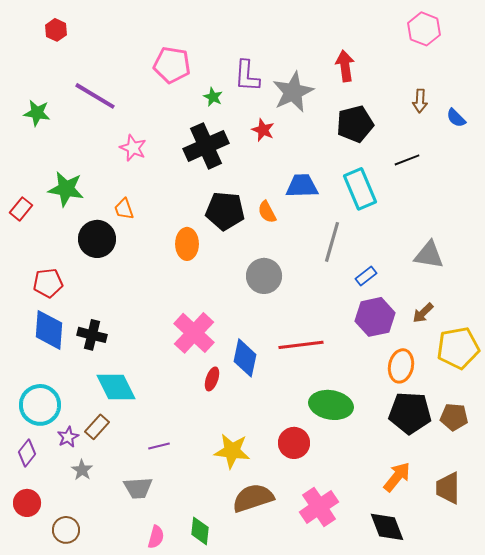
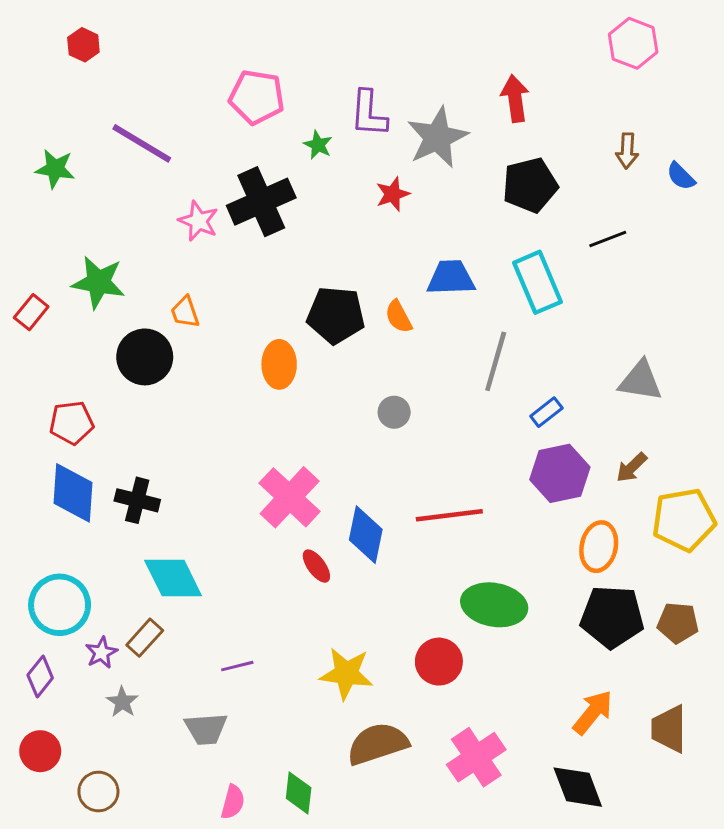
red star: (263, 130) -> (393, 194), turned 30
black cross: (206, 146) -> (261, 202), moved
gray circle: (264, 276) -> (394, 412), size x0.6
red ellipse: (212, 379) -> (316, 566), turned -55

